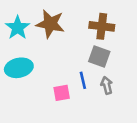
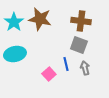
pink square: (62, 93) -> (49, 74), turned -32

